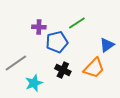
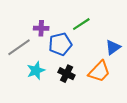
gray line: (16, 63) -> (19, 47), moved
cyan star: (34, 83) -> (36, 71), moved

